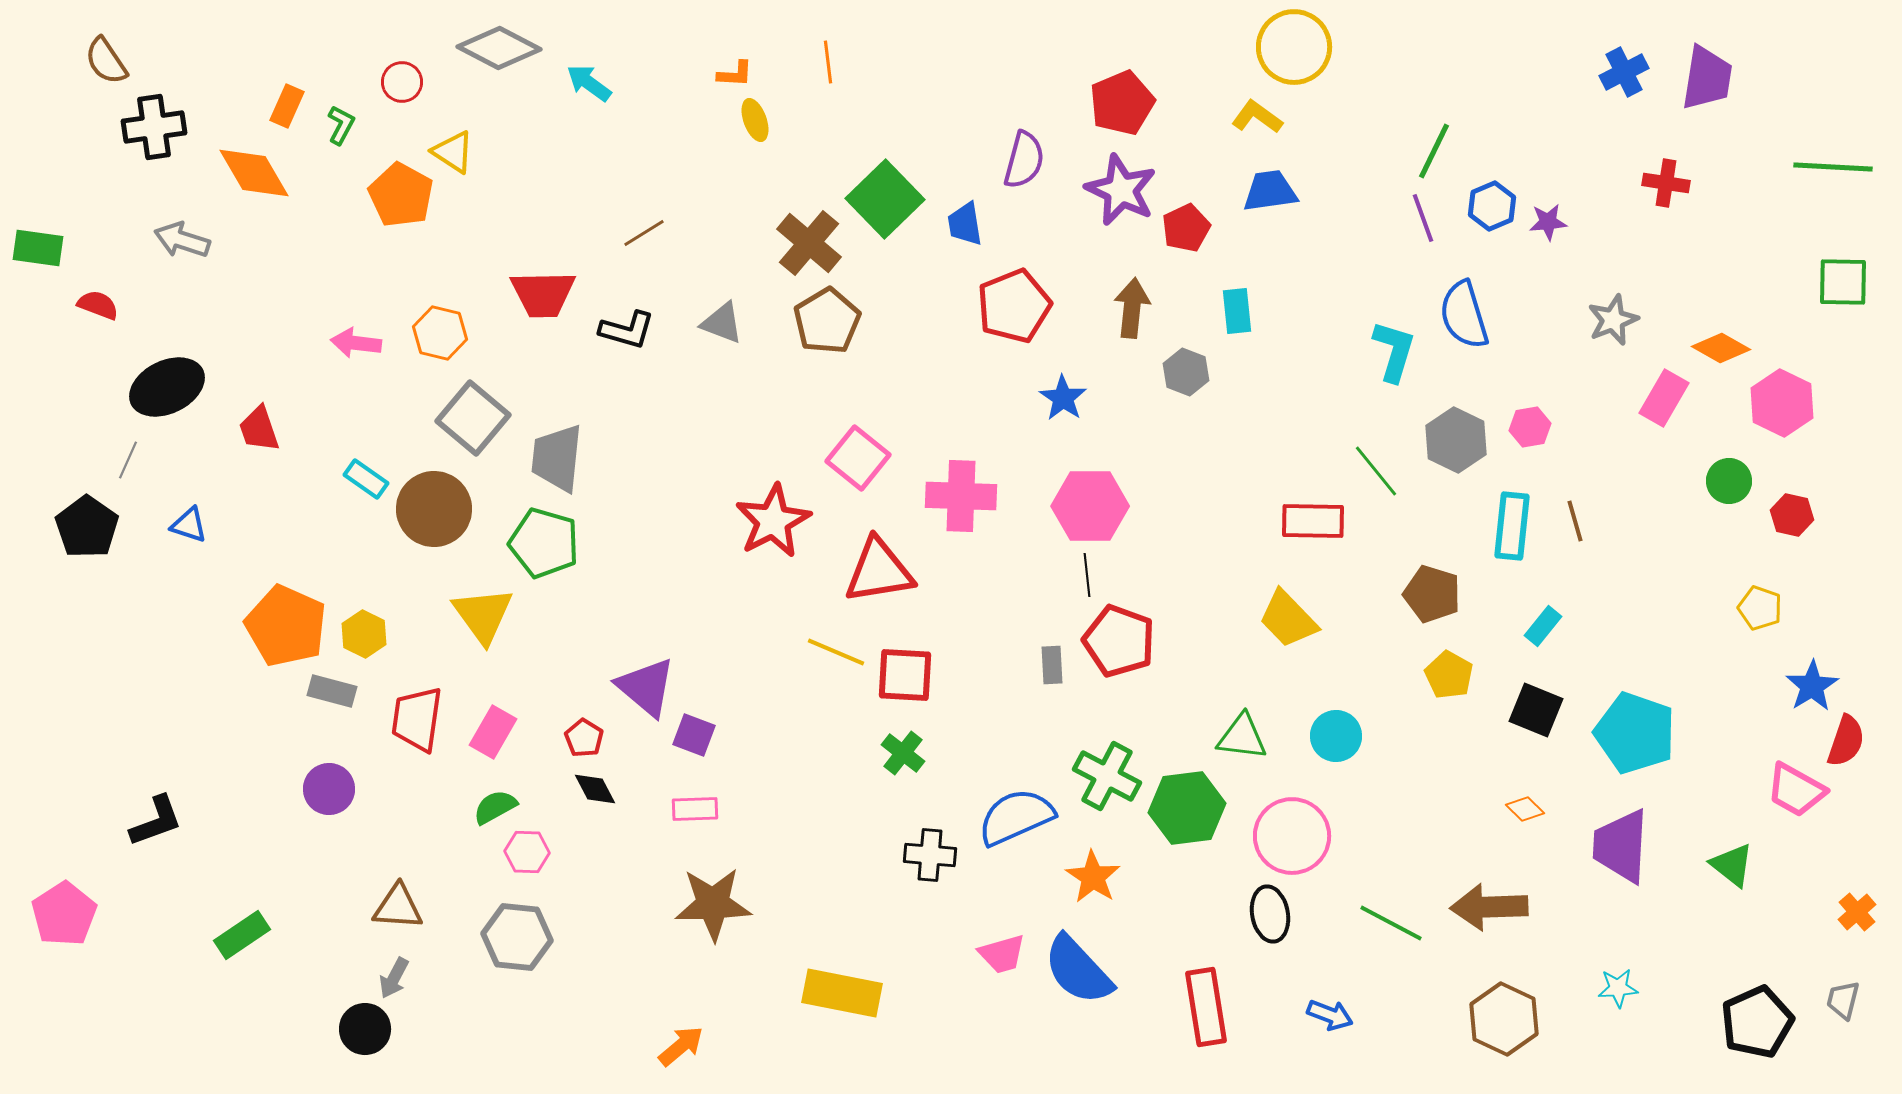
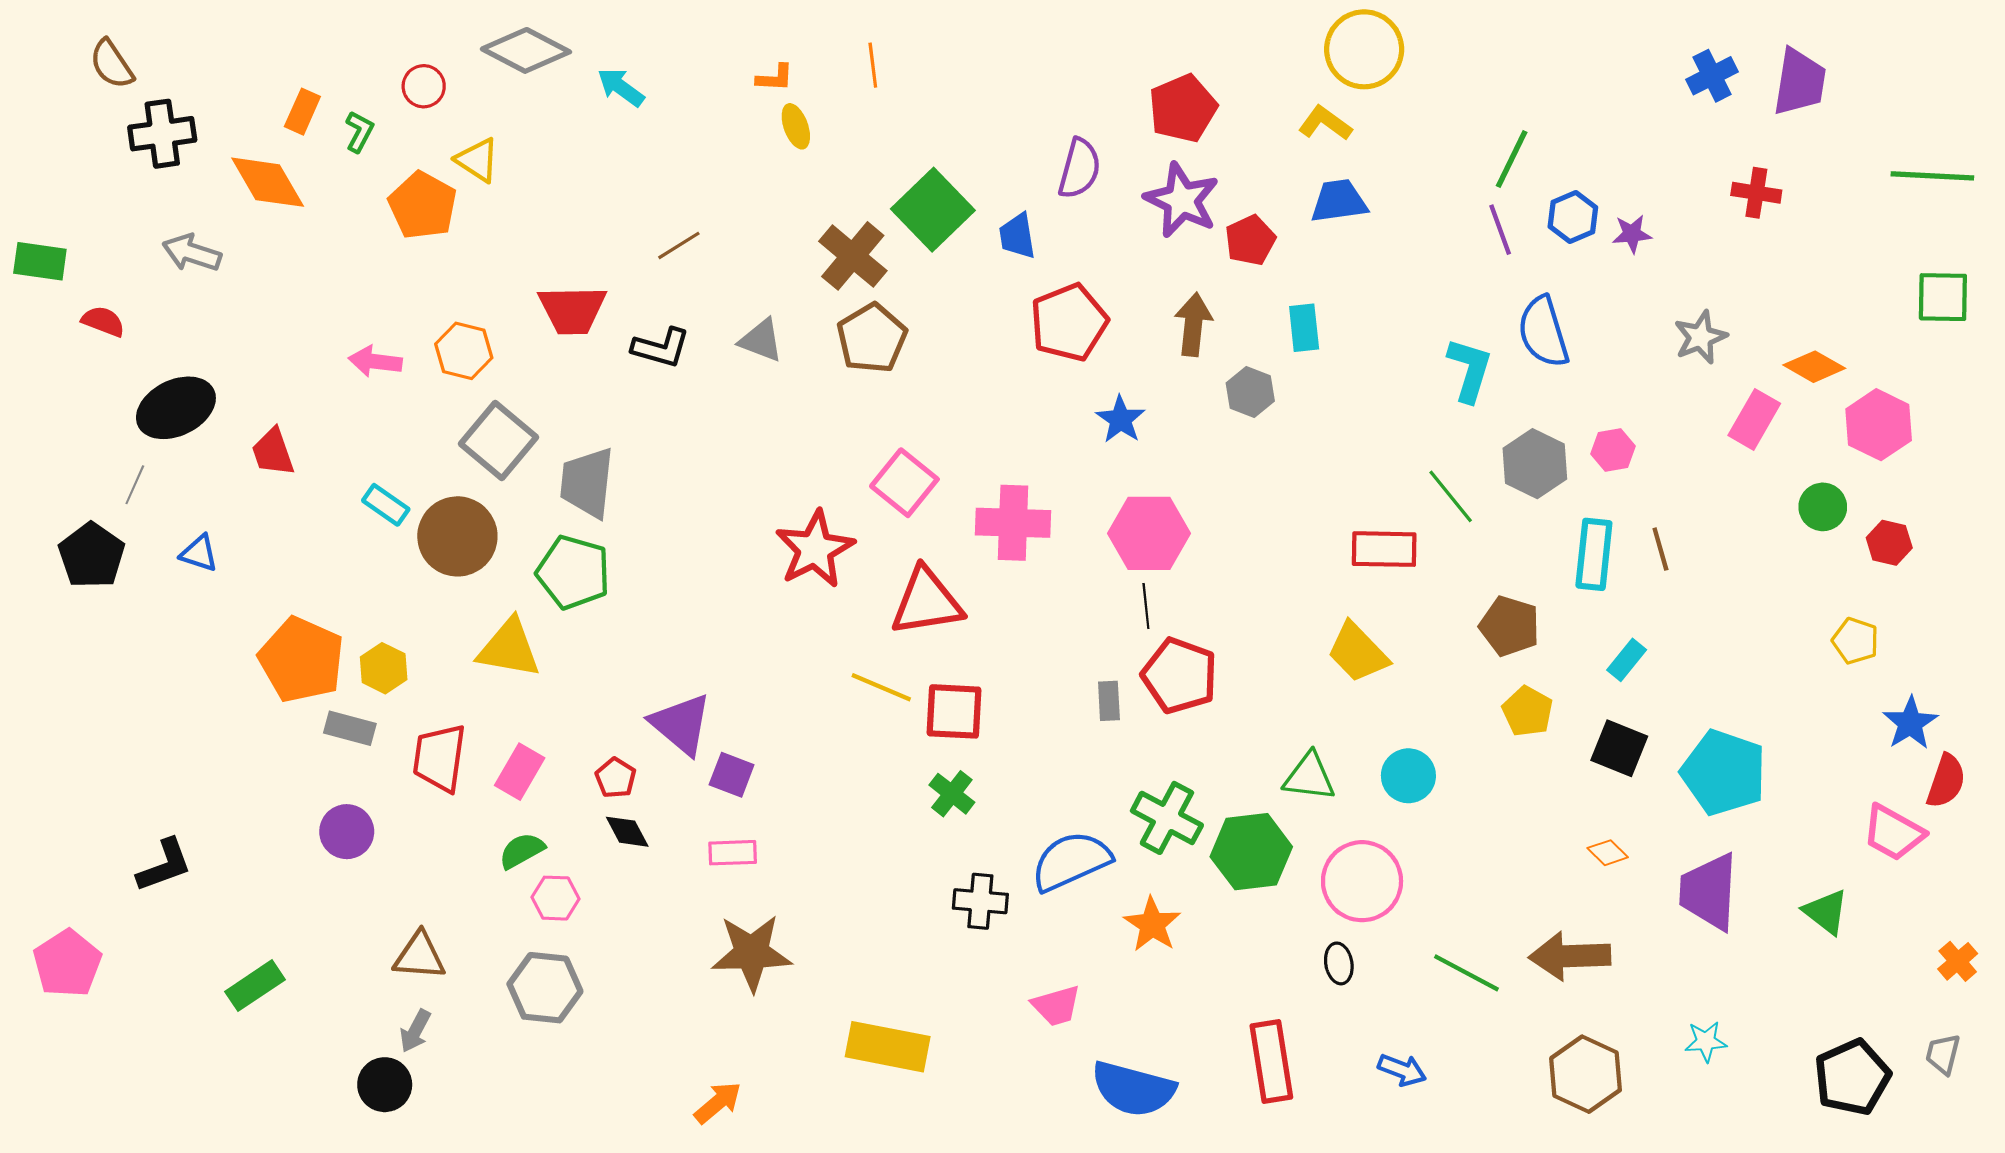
yellow triangle: (483, 615) -> (509, 648), turned -44
black ellipse: (1270, 914) -> (1339, 963), size x0.7
blue semicircle: (1078, 970) -> (1133, 1089), moved, turned -32

